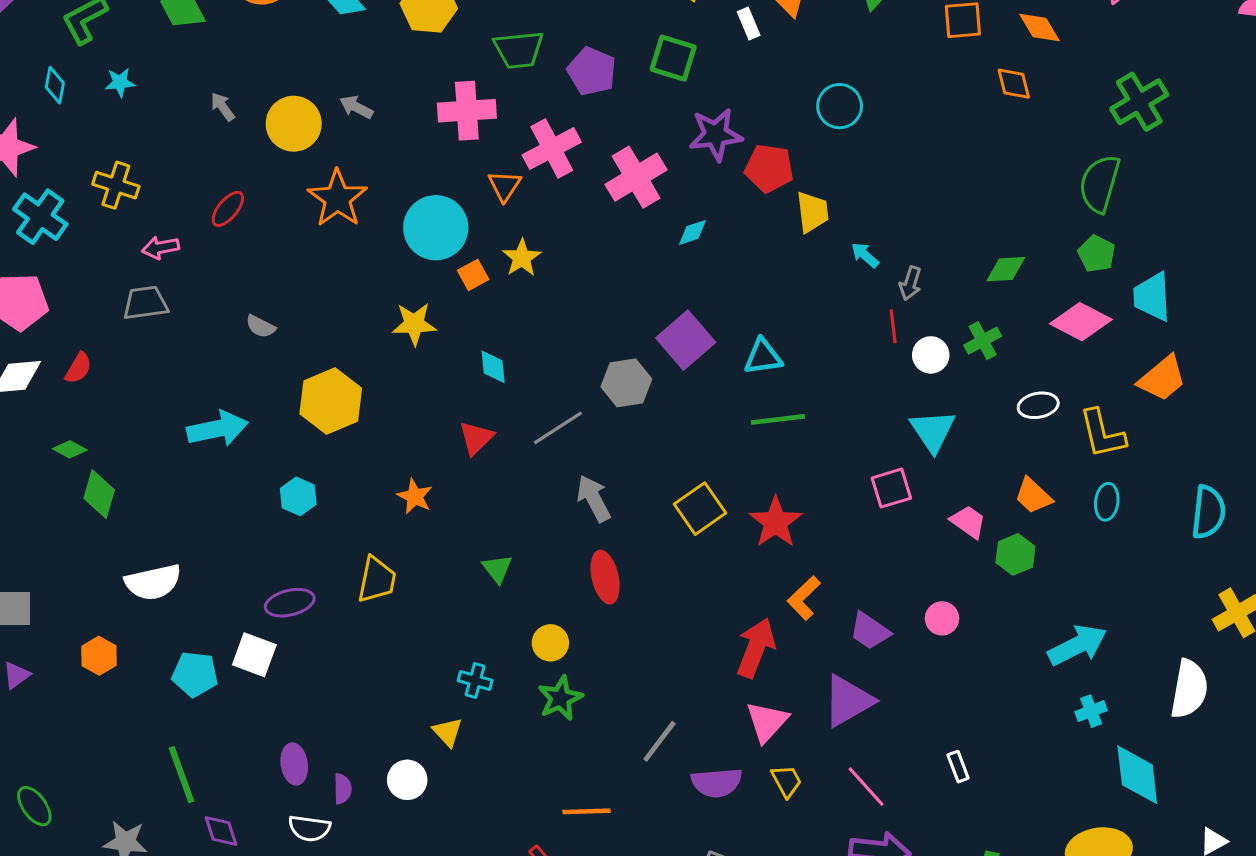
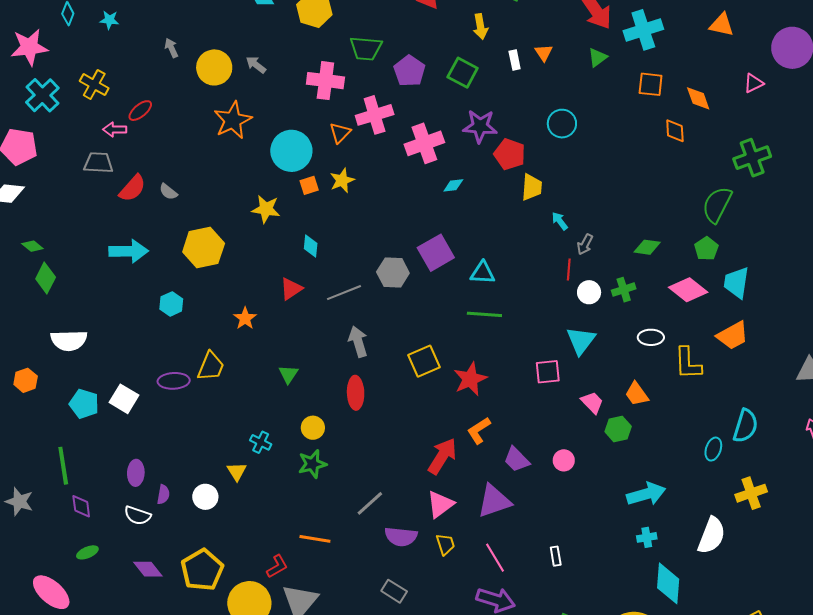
red ellipse: (228, 209) -> (140, 111), moved
red semicircle: (78, 368) -> (132, 188), moved, size x1.4
cyan ellipse: (1107, 502) -> (713, 449), moved
purple ellipse: (290, 603) -> (174, 381), moved

